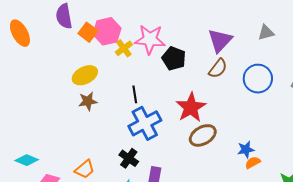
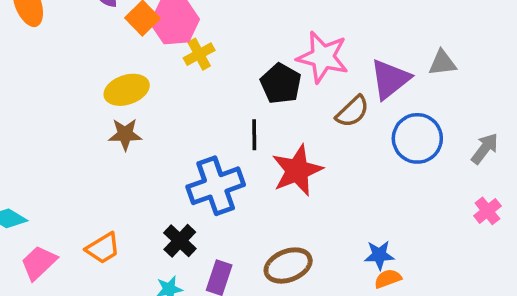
pink star: (150, 39) -> (323, 57), moved
purple triangle: (220, 40) -> (390, 79), moved
black line: (135, 94) -> (254, 135), moved
brown ellipse: (203, 135) -> (288, 266), moved

